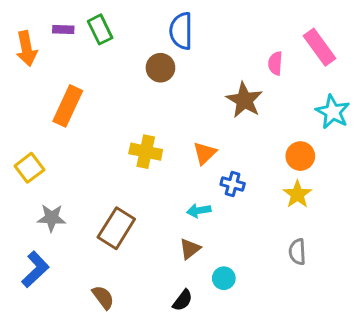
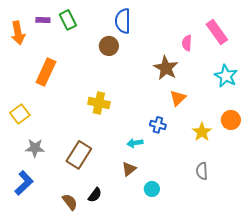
orange triangle: (205, 153) -> (178, 98), moved
orange circle: (300, 156) -> (231, 120), moved
black semicircle: (183, 300) -> (95, 195), moved

